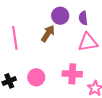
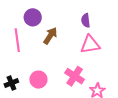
purple circle: (60, 16) -> (33, 17), moved
pink cross: (72, 74) -> (75, 76), turned 30

